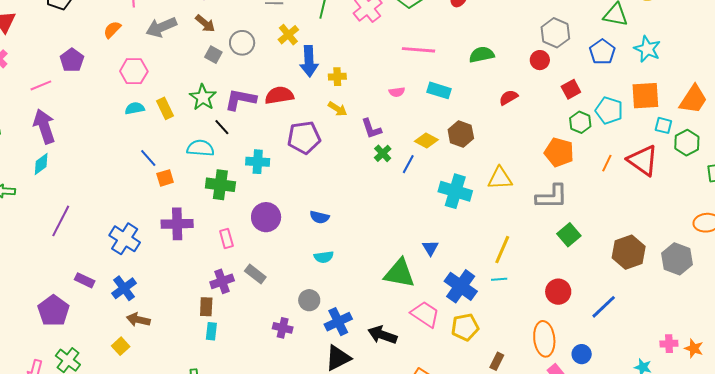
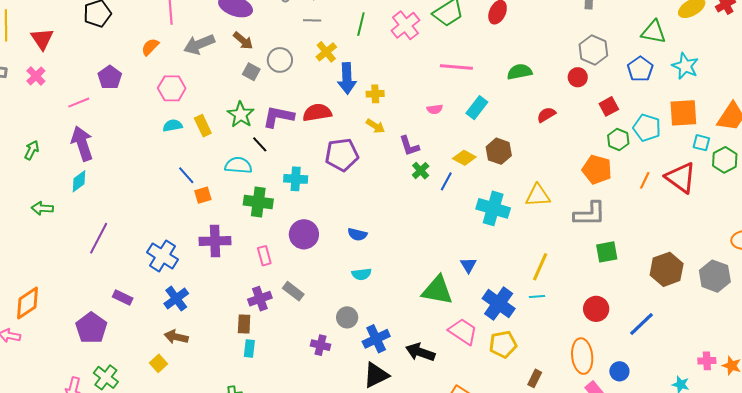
cyan rectangle: (439, 90) -> (477, 108), turned -70
green square: (569, 235) -> (607, 252), turned 30
blue cross: (124, 288) -> (176, 299), moved

